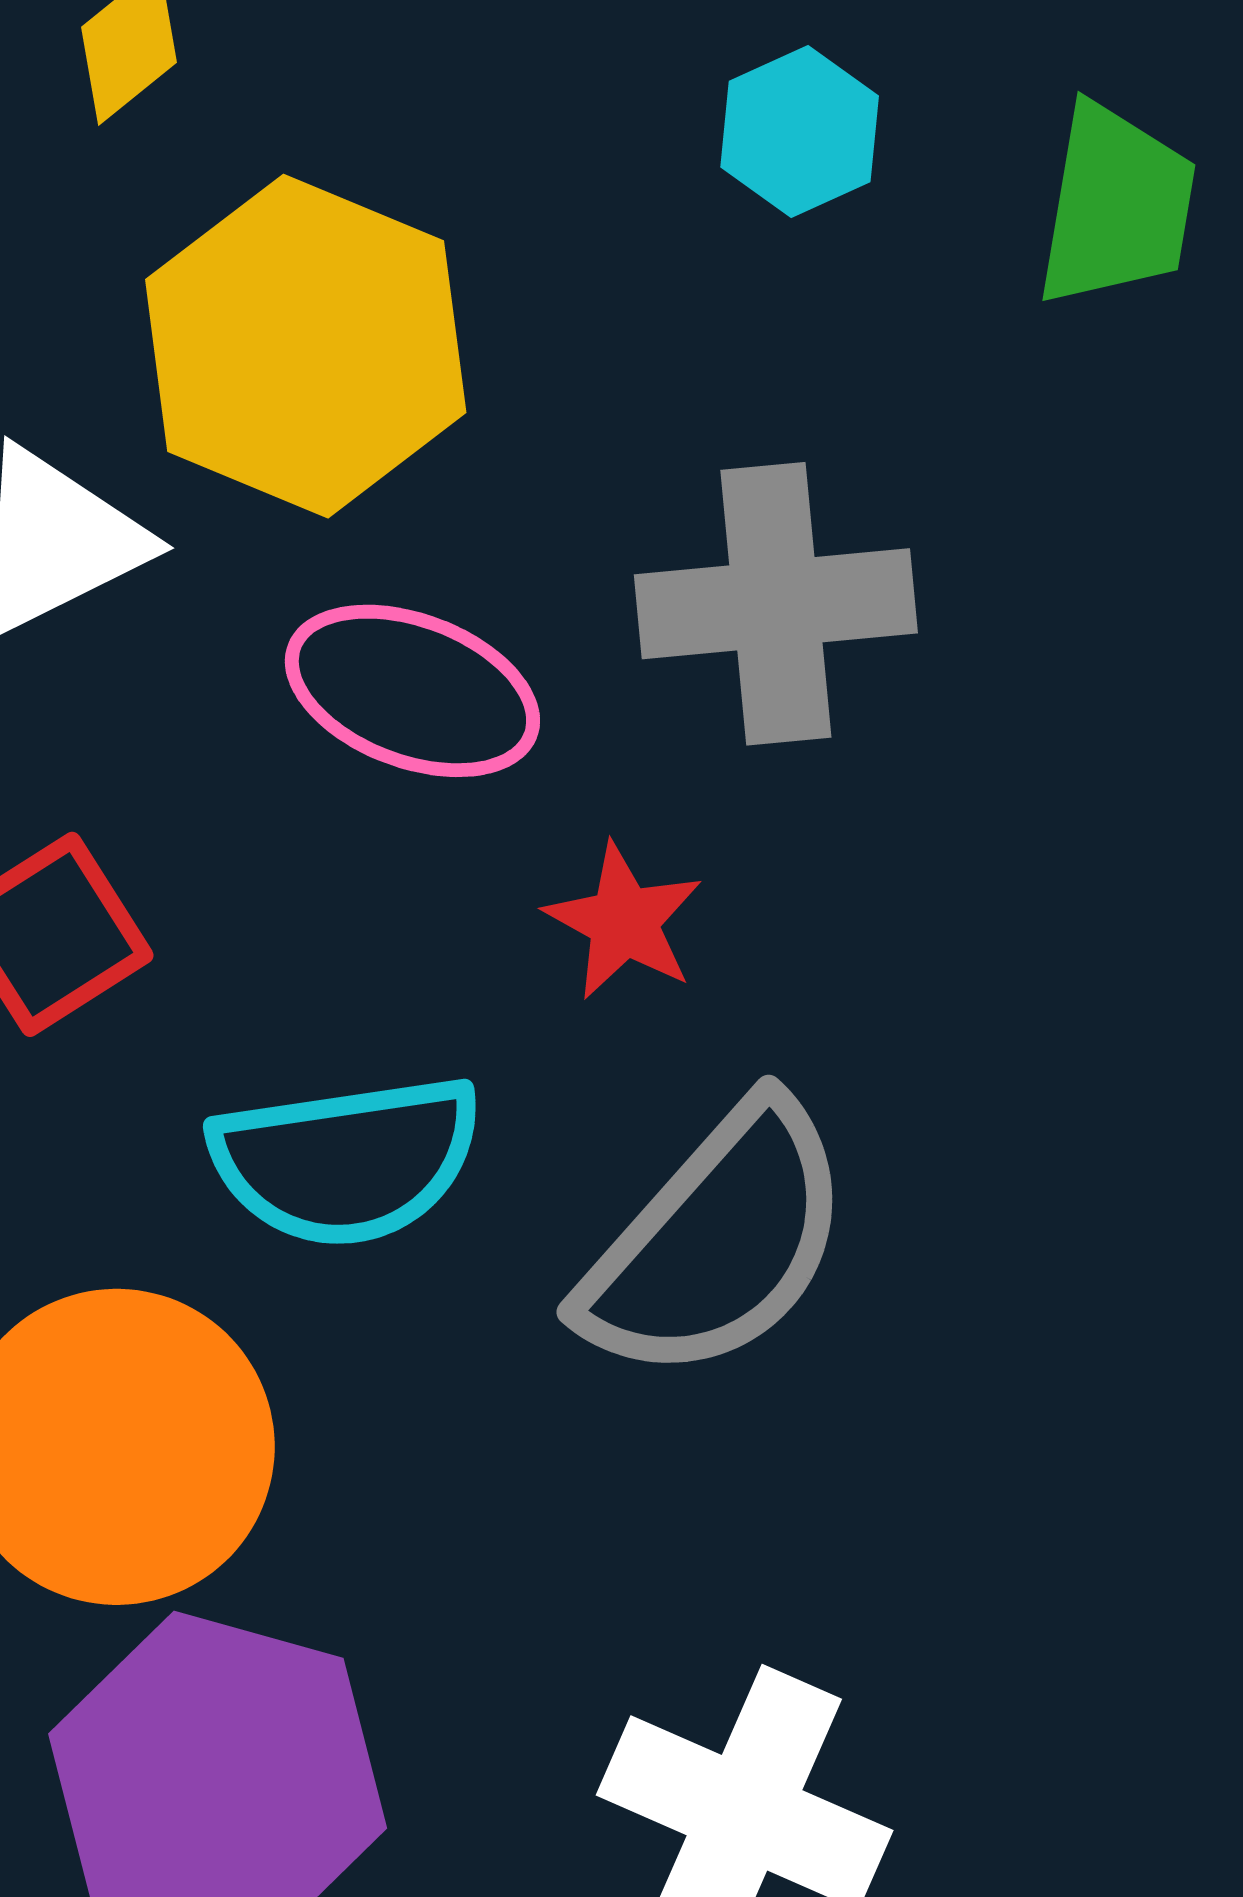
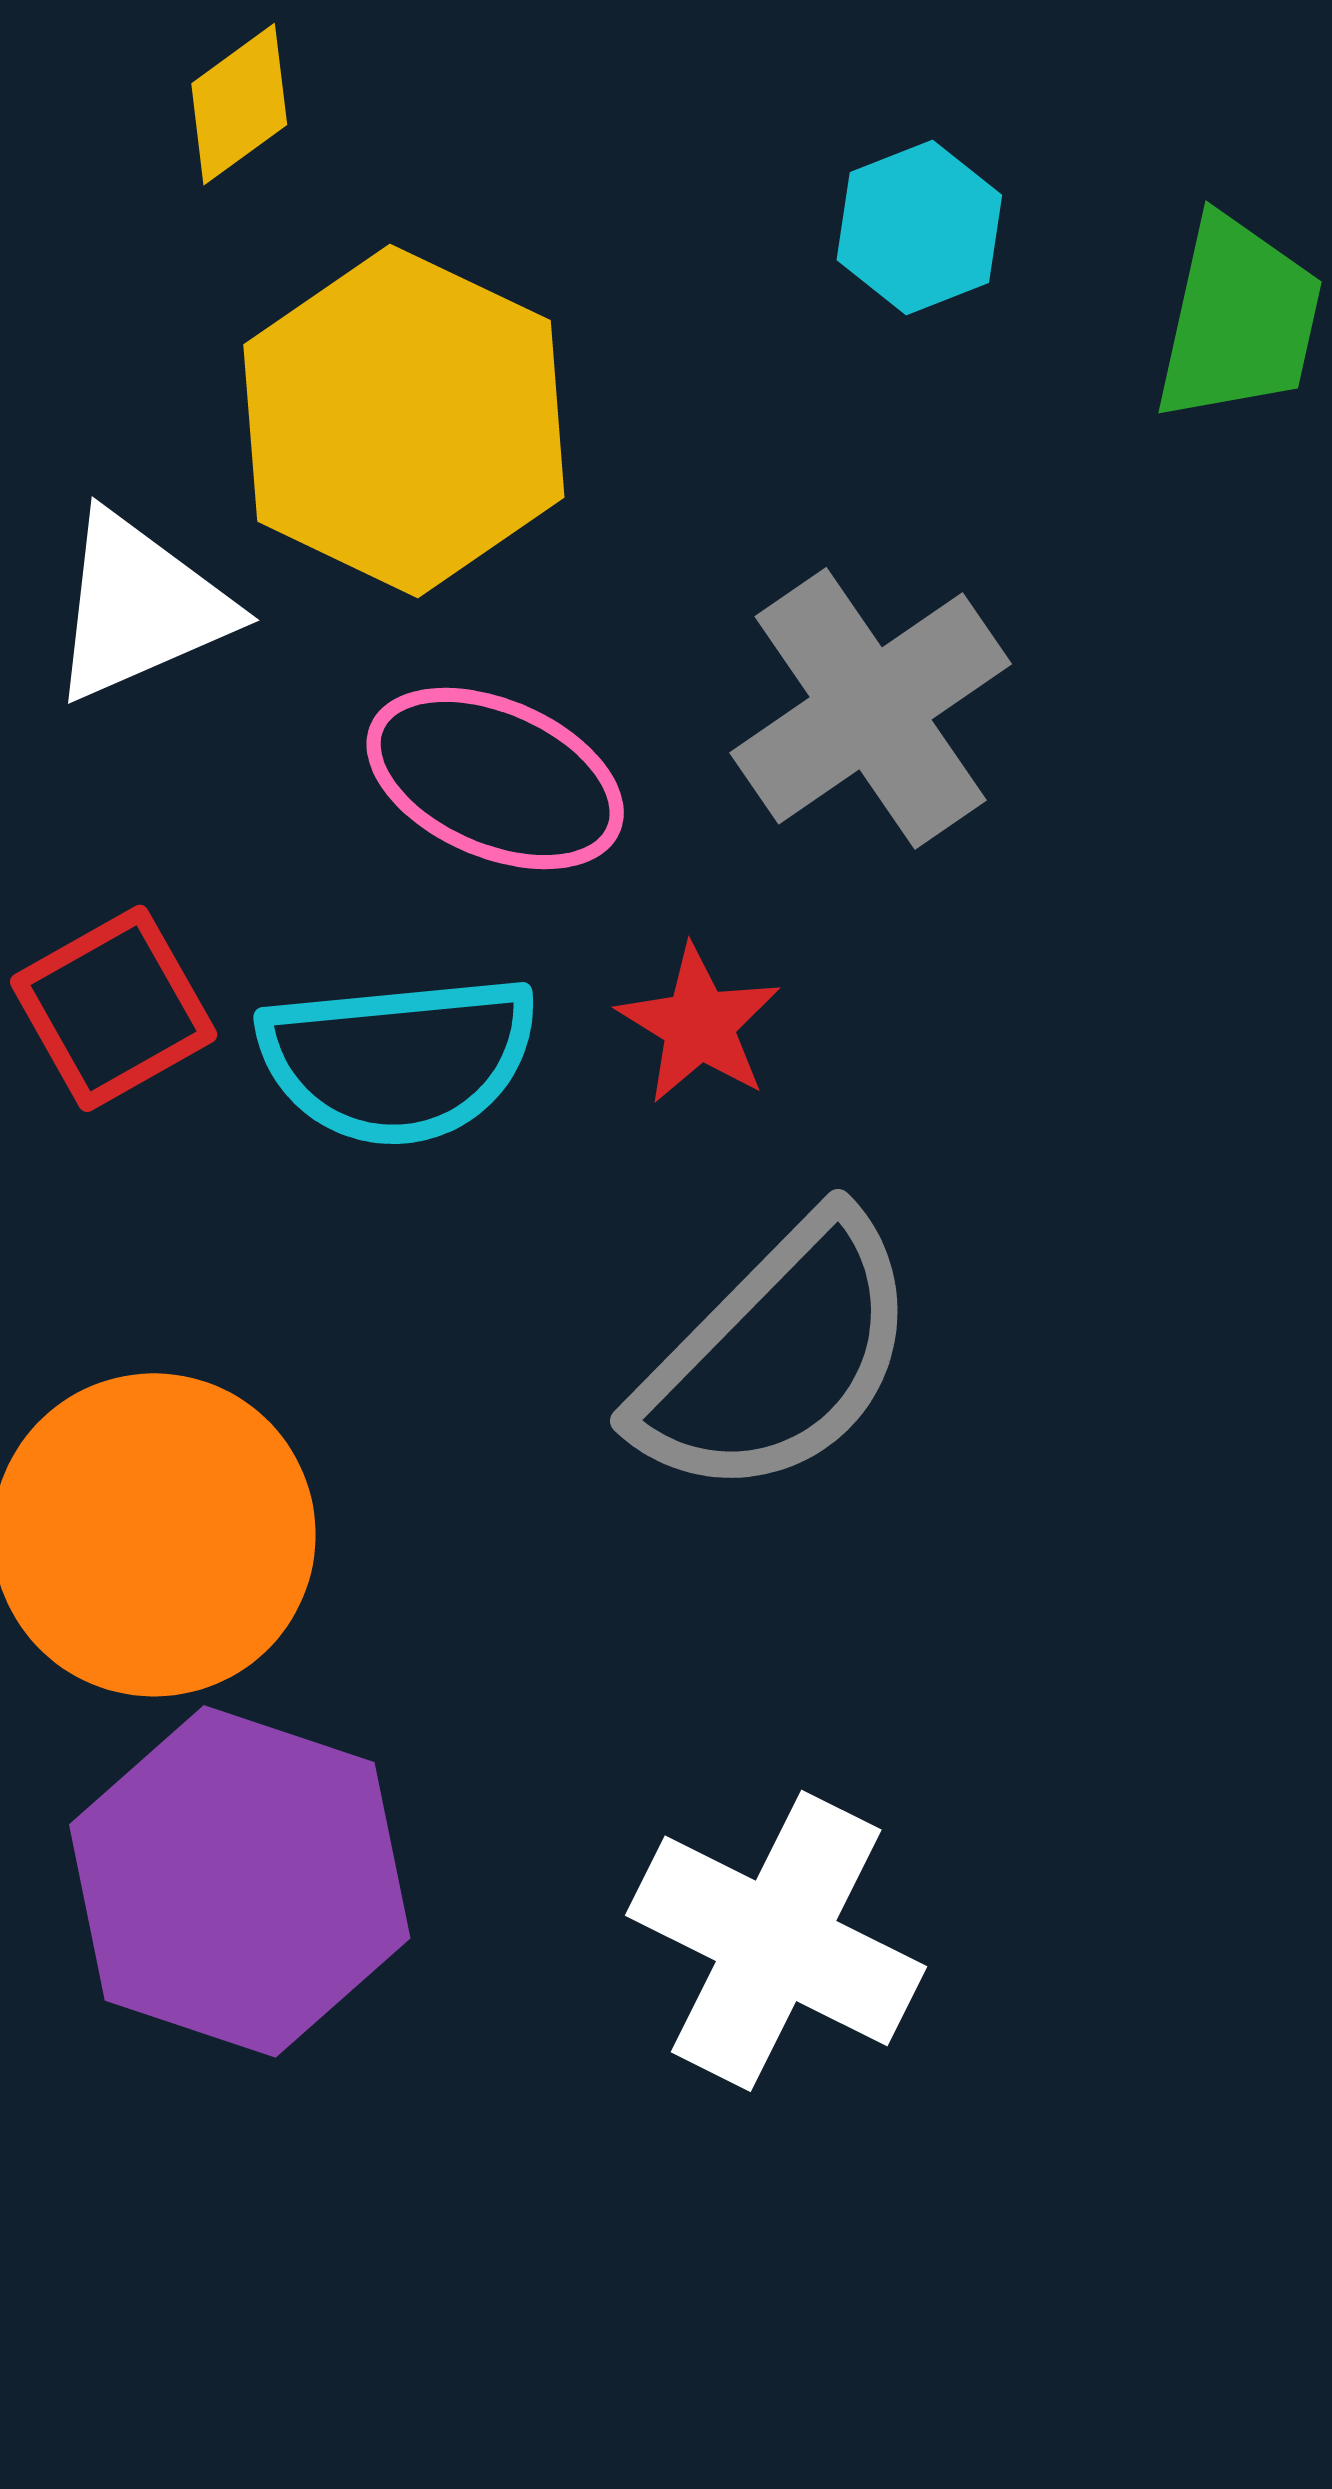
gray cross: (776, 604) -> (871, 708), turned -32
cyan semicircle: (346, 1160) -> (398, 1059), moved

